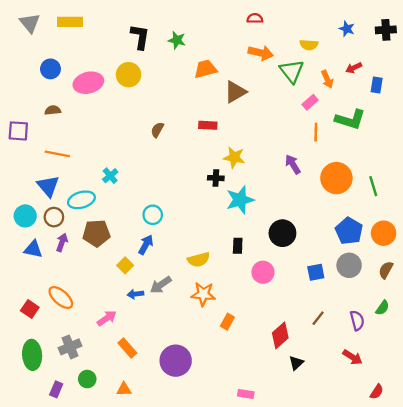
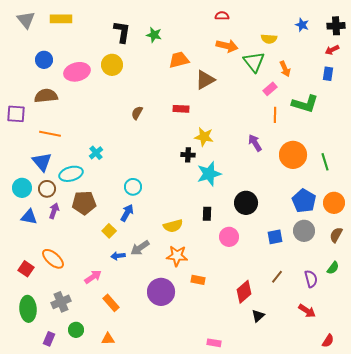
red arrow: (354, 68) -> (332, 50), moved
brown semicircle: (53, 110) -> (46, 96), size x1.6
orange rectangle: (227, 322) -> (198, 280), turned 72
purple circle: (176, 361) -> (161, 292), moved

